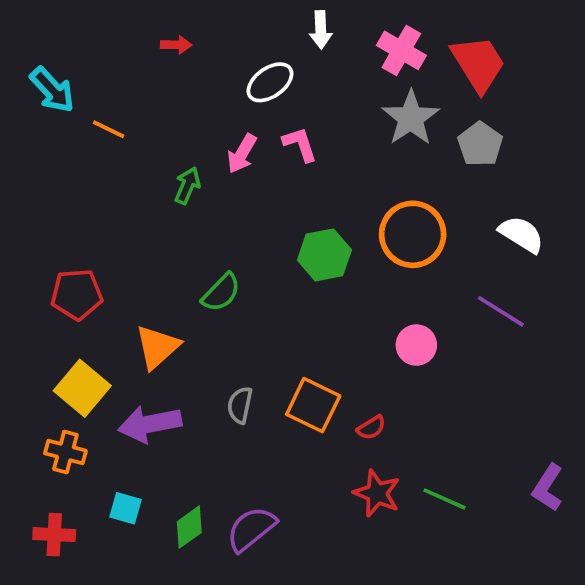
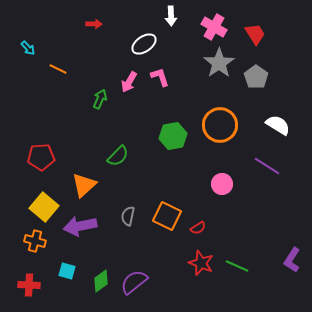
red trapezoid: (478, 64) -> (255, 34), size x0.7
cyan arrow: (52, 90) -> (28, 48), size x0.6

